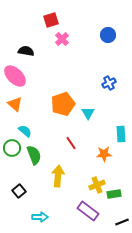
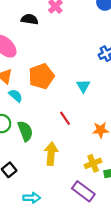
black semicircle: (26, 51) -> (30, 19), moved
orange pentagon: (63, 104) -> (41, 76), moved
cyan semicircle: (25, 131) -> (16, 96), moved

